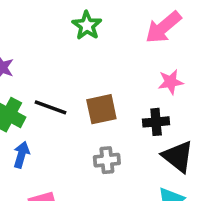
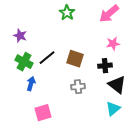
black line: (50, 107) -> (47, 58), turned -60
brown square: (101, 109) -> (75, 59), turned 30

